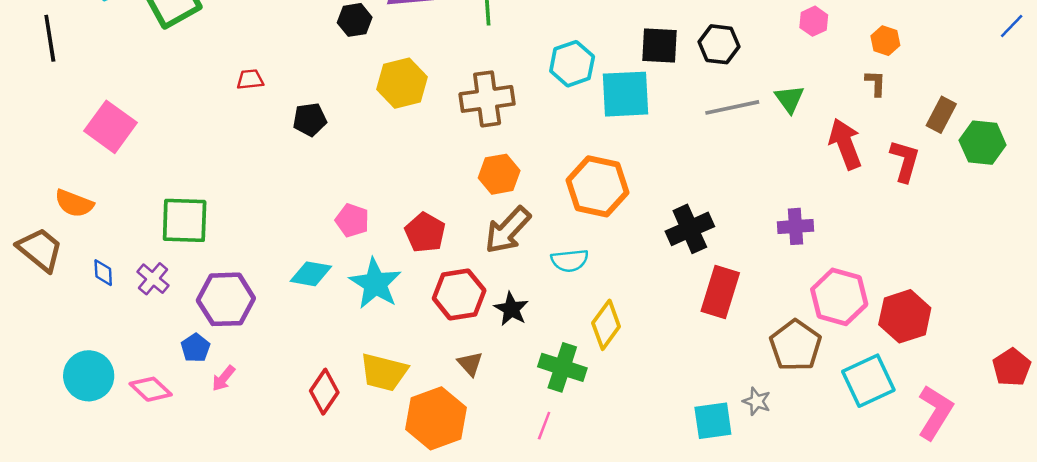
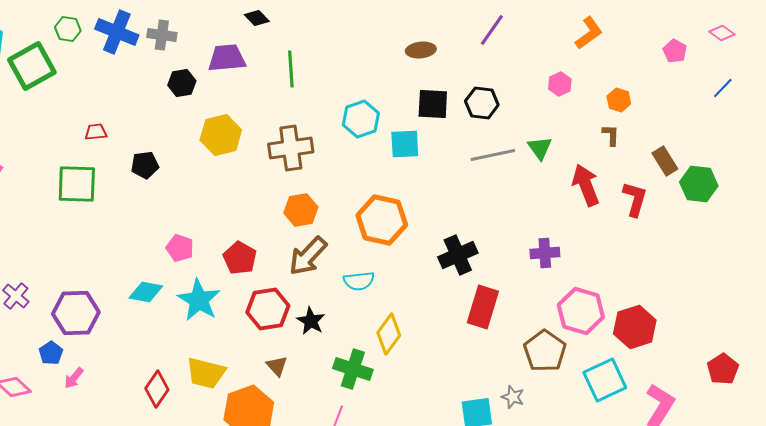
cyan square: (625, 94) -> (405, 144), size x0.7
brown rectangle: (941, 115) -> (665, 161), turned -60
green square: (185, 220) -> (77, 184), moved

